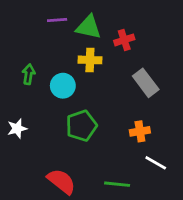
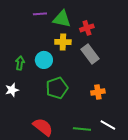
green arrow: (29, 74) -> (20, 63), moved
gray rectangle: (146, 83) -> (90, 54), moved
white line: (156, 163) -> (108, 125), moved

